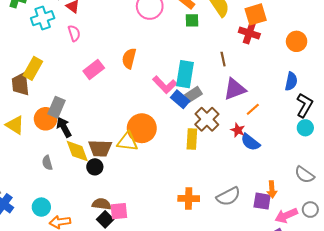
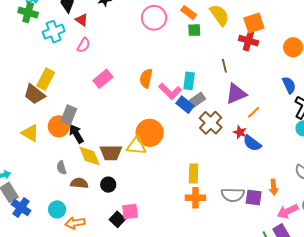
pink semicircle: (74, 33) -> (84, 45), turned 49
orange semicircle: (129, 58) -> (146, 78), moved
cyan rectangle: (185, 74) -> (189, 81), size x0.7
blue semicircle: (291, 81) -> (289, 85), turned -36
brown trapezoid: (20, 84) -> (34, 94), turned -45
yellow rectangle: (192, 139) -> (193, 174), moved
black circle: (95, 167) -> (108, 185), moved
gray semicircle: (228, 196) -> (233, 195), turned 30
purple square: (262, 201) -> (254, 198), moved
brown semicircle: (101, 204) -> (79, 183), moved

